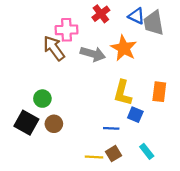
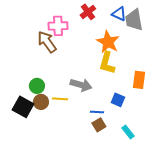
gray arrow: (93, 54) -> (81, 85), moved
yellow L-shape: (123, 93) -> (107, 63), moved
brown circle: (54, 124) -> (41, 102), moved
brown square: (113, 154) -> (99, 125), moved
yellow line: (94, 157) -> (60, 99), moved

